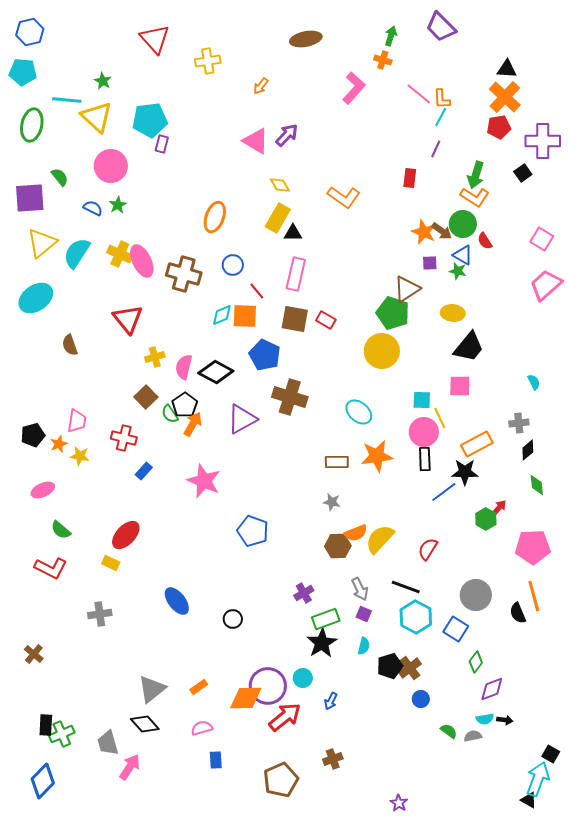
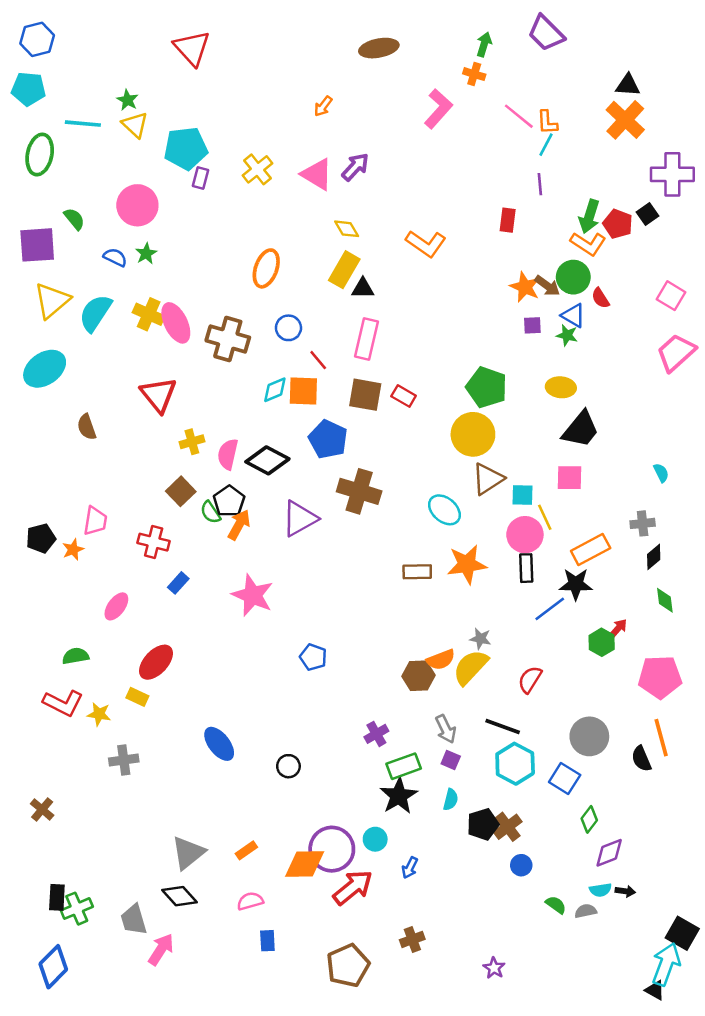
yellow cross: (208, 61) -> (258, 169), moved, turned -30
yellow triangle: (97, 117) -> (135, 125), moved, size x0.7
red pentagon: (499, 127) -> (618, 224), moved, turned 30
purple line: (436, 149) -> (540, 184), turned -30
brown triangle: (407, 289) -> (488, 479), moved
yellow star: (80, 456) -> (99, 714), moved
pink ellipse: (43, 490) -> (116, 606), moved, turned -30
gray star: (332, 502) -> (480, 639), moved
green semicircle: (61, 530) -> (76, 656), turned 130
blue pentagon: (253, 531) -> (313, 657), size x0.7
black square: (551, 754) -> (682, 933), size x1.5
purple star: (399, 803) -> (494, 968), moved

